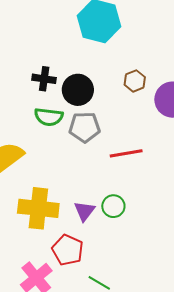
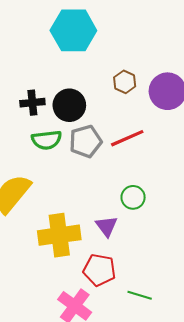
red line: (126, 153) -> (127, 138), moved
green circle: (113, 206) -> (133, 197), moved

